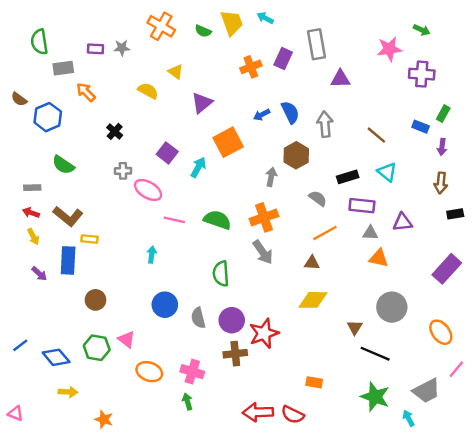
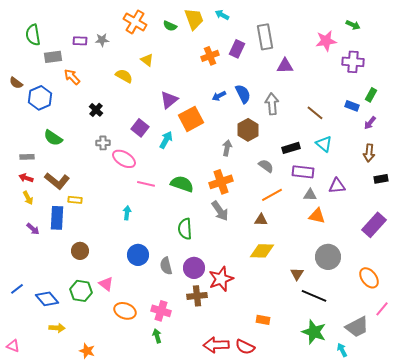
purple triangle: (202, 103) -> (169, 100), moved
purple arrow: (442, 147) -> (370, 123), turned 32

